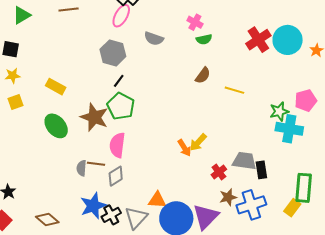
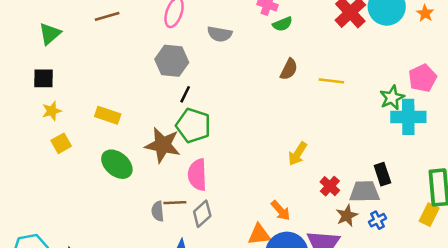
orange arrow: (184, 148) -> (281, 211), moved
gray trapezoid: (244, 161) -> (364, 192), moved
blue cross: (251, 205) -> (377, 220), size x0.5

